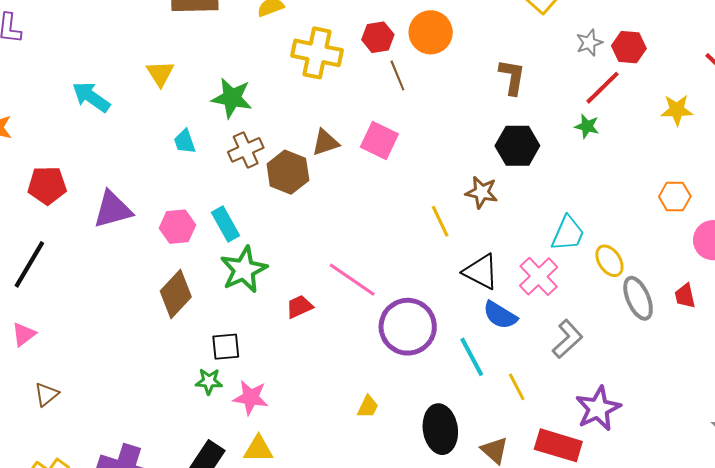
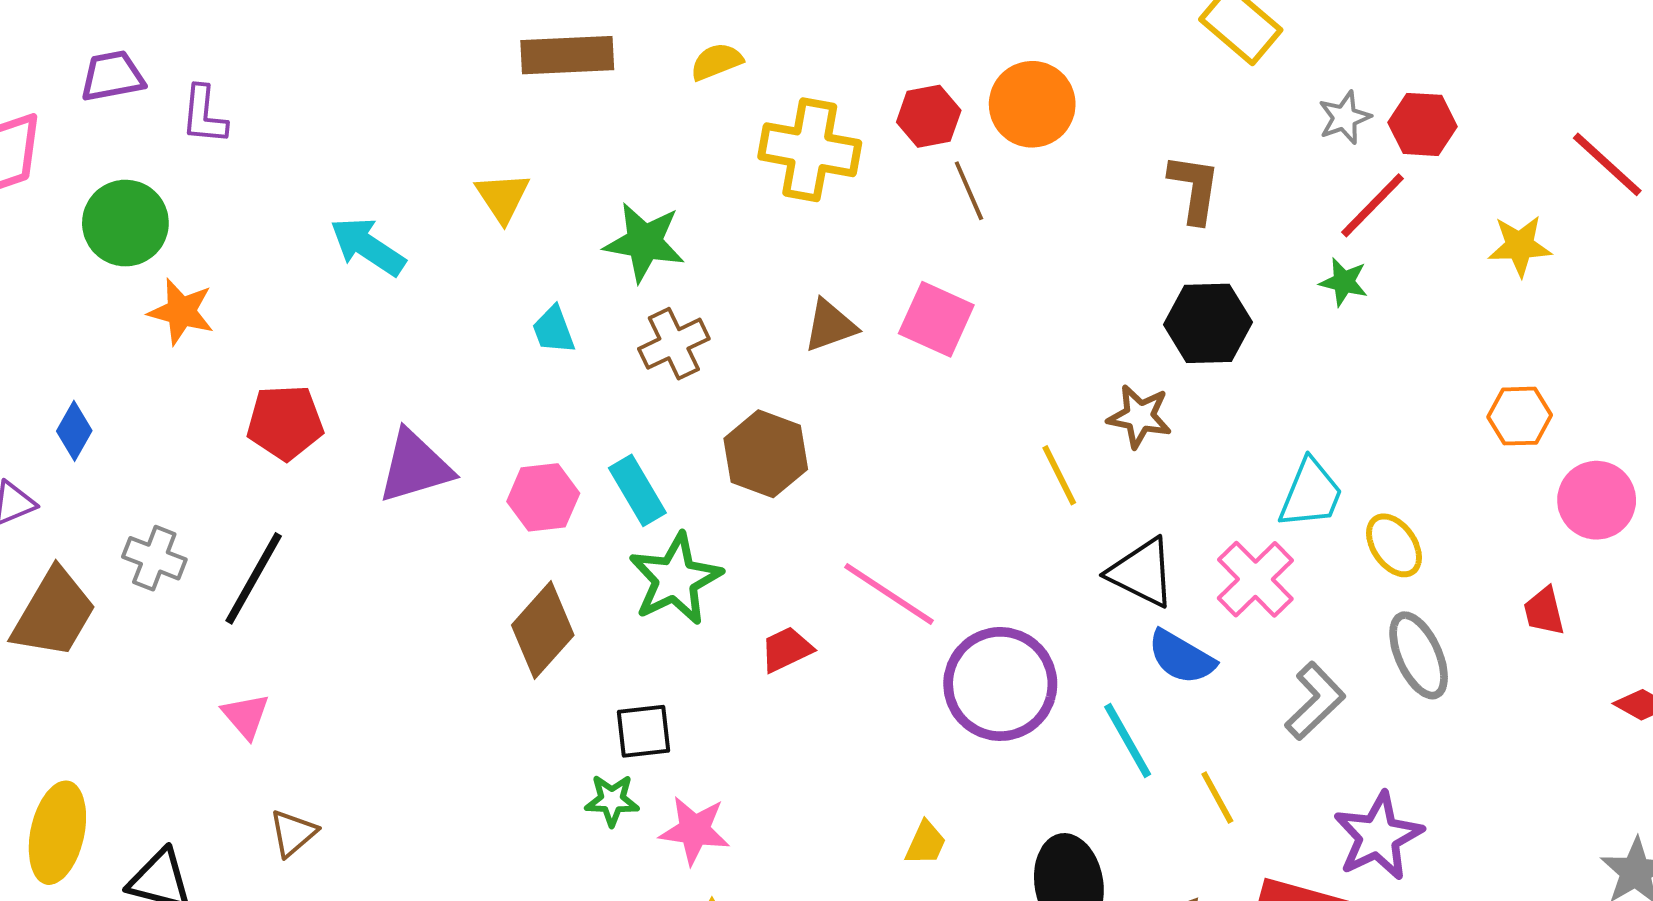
brown hexagon: (288, 172) -> (766, 454), moved
gray ellipse: (638, 298) -> (1419, 655), moved
pink triangle: (24, 334) -> (246, 716), turned -32

